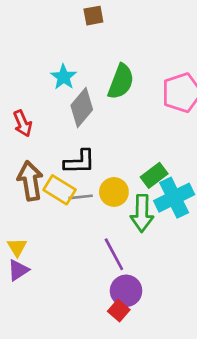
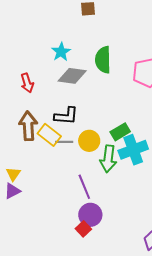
green semicircle: (121, 82) -> (103, 60), turned 152
gray diamond: (82, 108) -> (72, 76), turned 52

